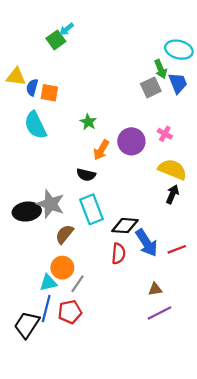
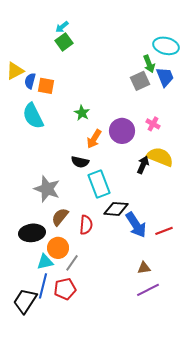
green square: (56, 40) -> (64, 42), moved
yellow triangle: (16, 77) -> (15, 71), turned -36
black arrow: (172, 194) -> (143, 165), moved
cyan rectangle: (91, 209) -> (99, 184), moved
black ellipse: (27, 212) -> (32, 233), moved
red semicircle: (118, 254) -> (86, 225), moved

